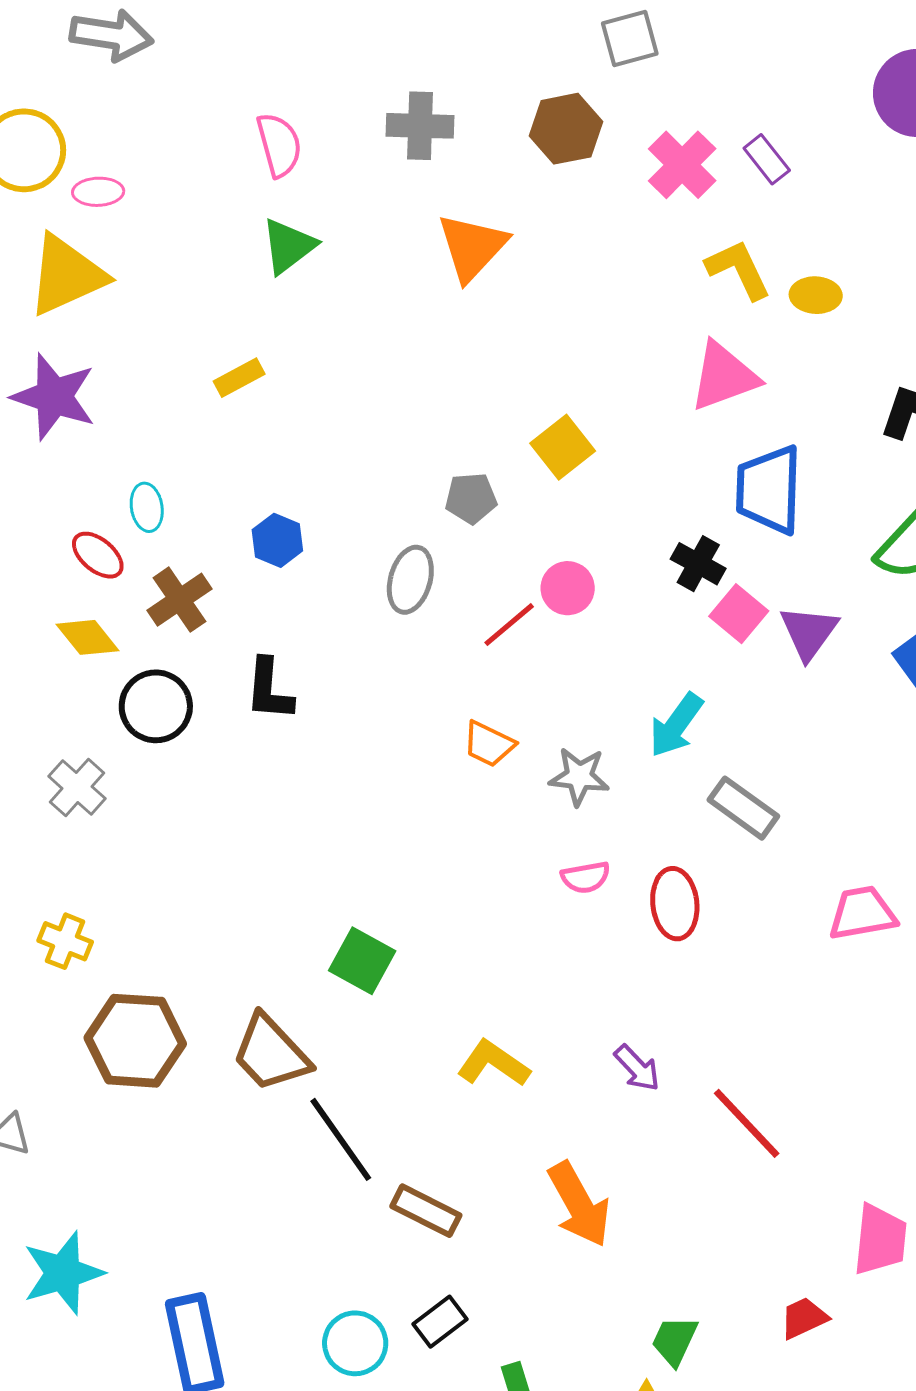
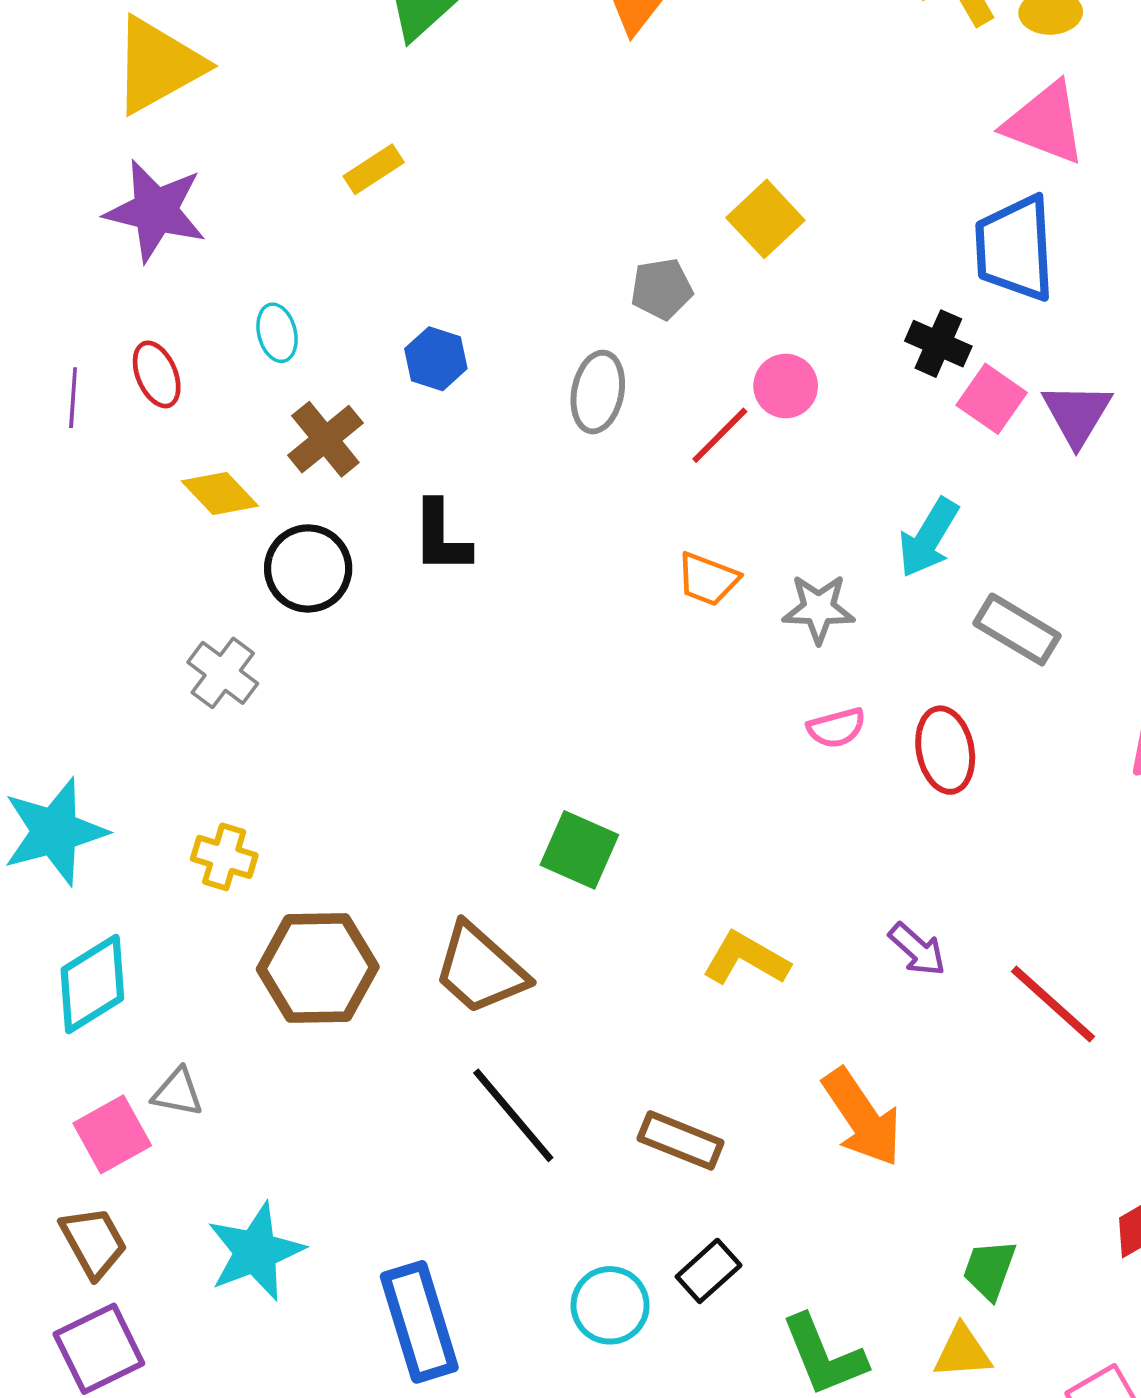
pink triangle: (724, 376) -> (1045, 123), moved, turned 46
red ellipse: (98, 555) -> (157, 374), moved, turned 32
black line: (341, 1139) -> (513, 1115), moved

